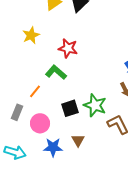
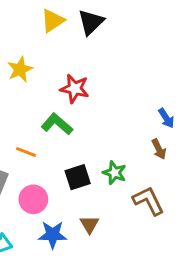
orange line: (35, 91) -> (26, 152), turned 72
green star: (95, 105) -> (115, 173), size x0.7

